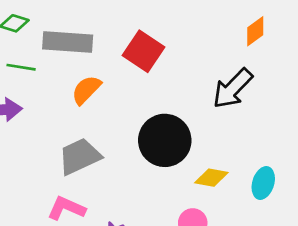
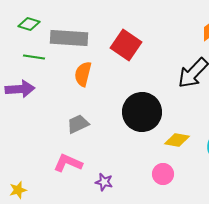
orange semicircle: (86, 90) -> (83, 74), turned -30
gray trapezoid: (80, 156) -> (78, 124), size x0.7

